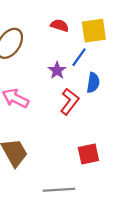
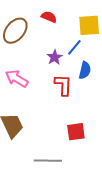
red semicircle: (60, 25) -> (49, 17), moved
red L-shape: (70, 102) -> (63, 85), turned -40

